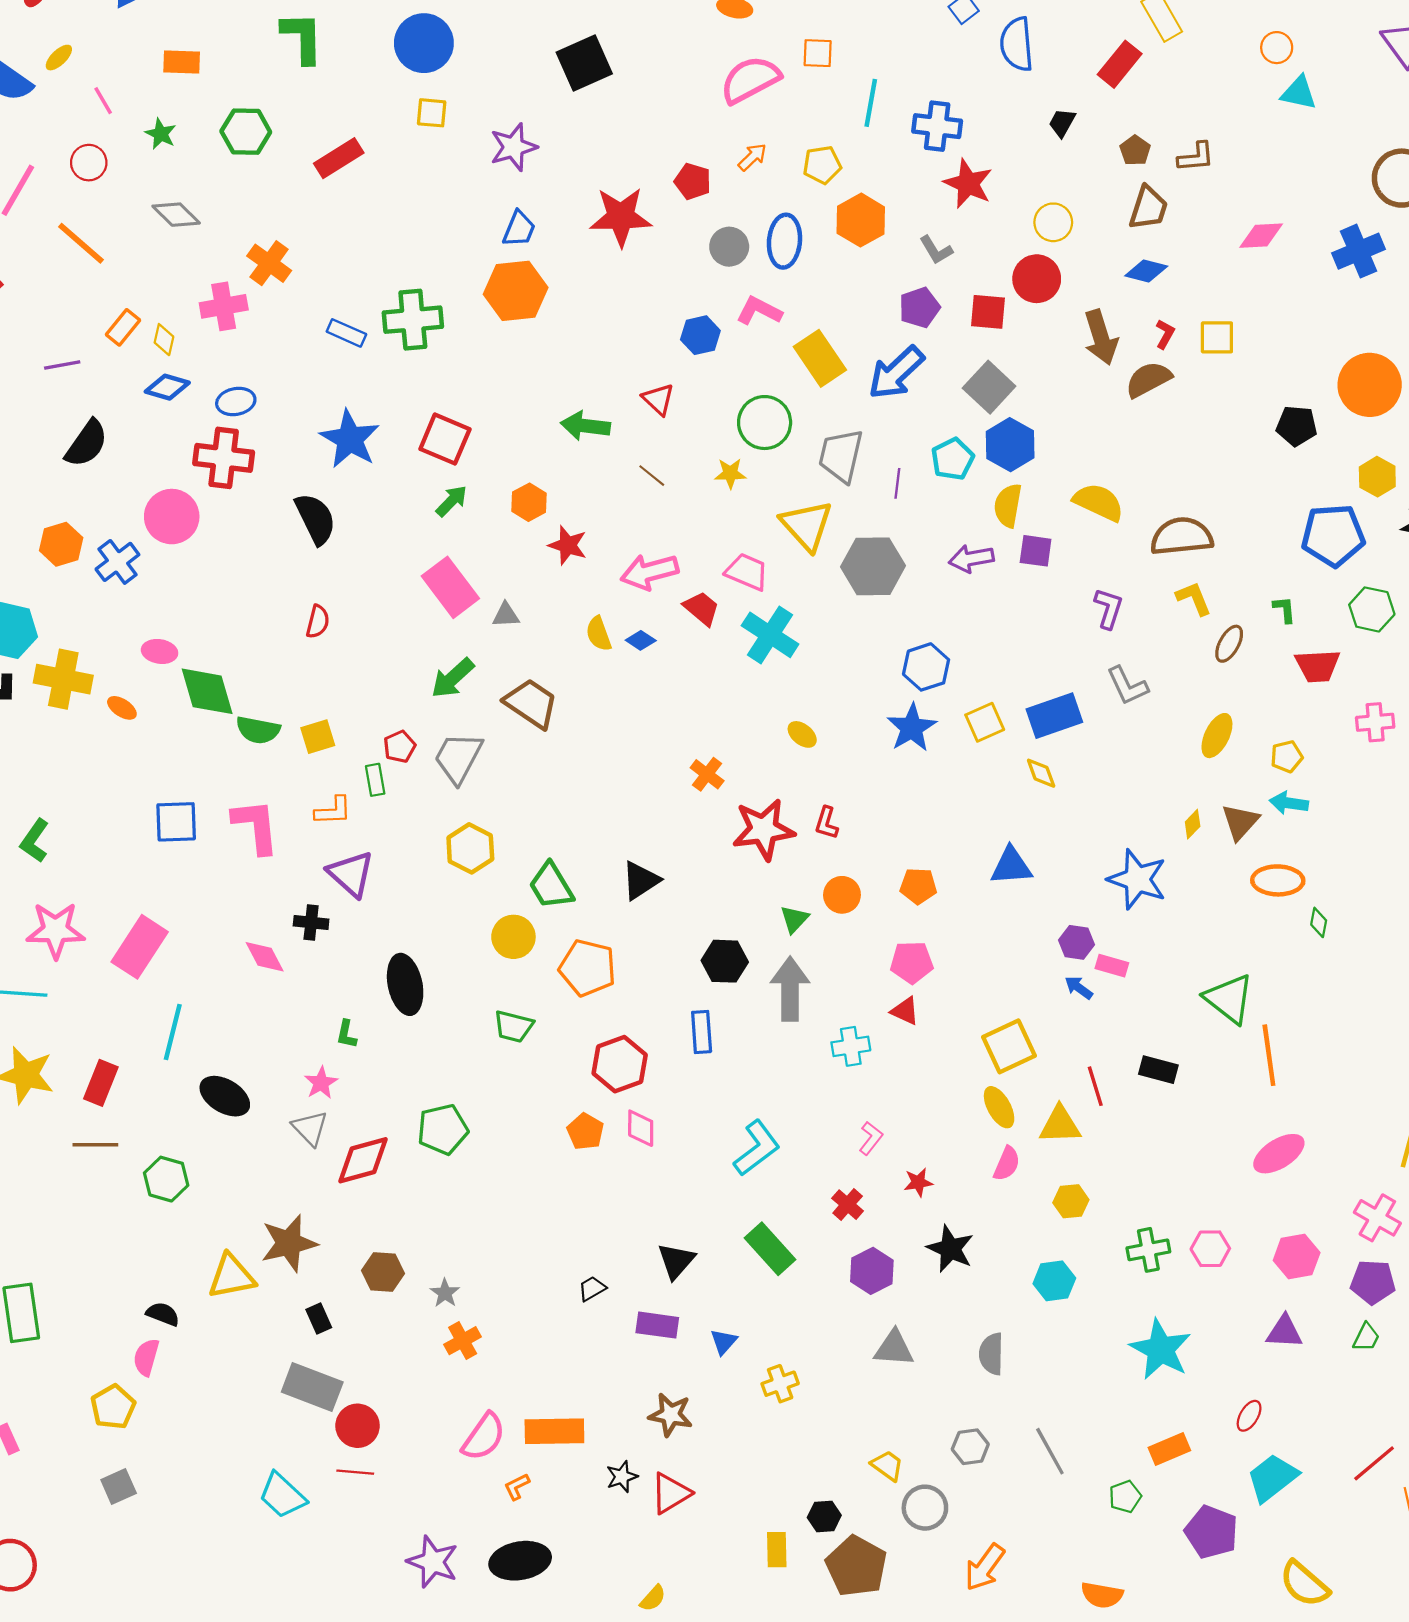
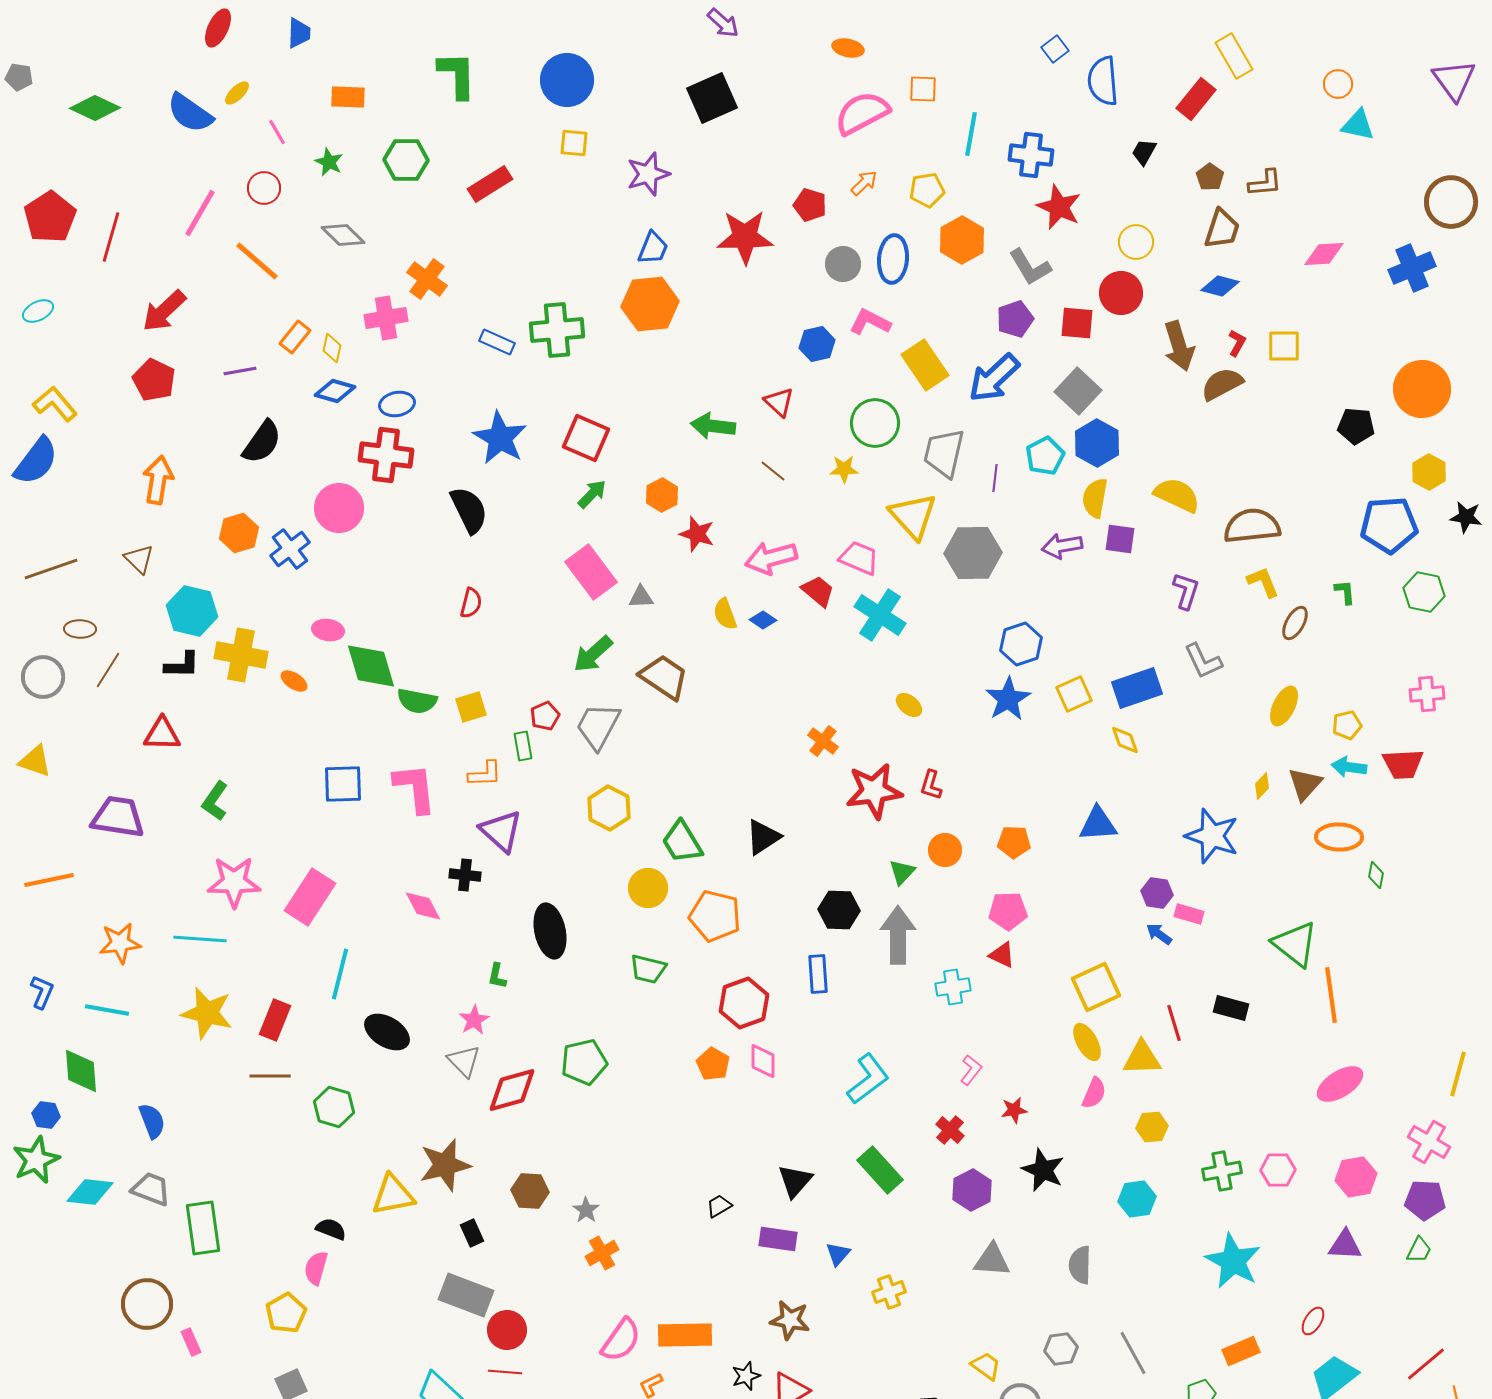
gray L-shape: (936, 250) -> (1030, 267), size x1.4
red trapezoid: (1318, 666) -> (1403, 764), moved

